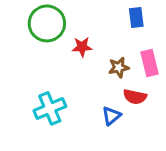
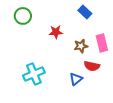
blue rectangle: (136, 18) -> (85, 12), moved, turned -40
green circle: (47, 23) -> (23, 16), moved, size x0.7

